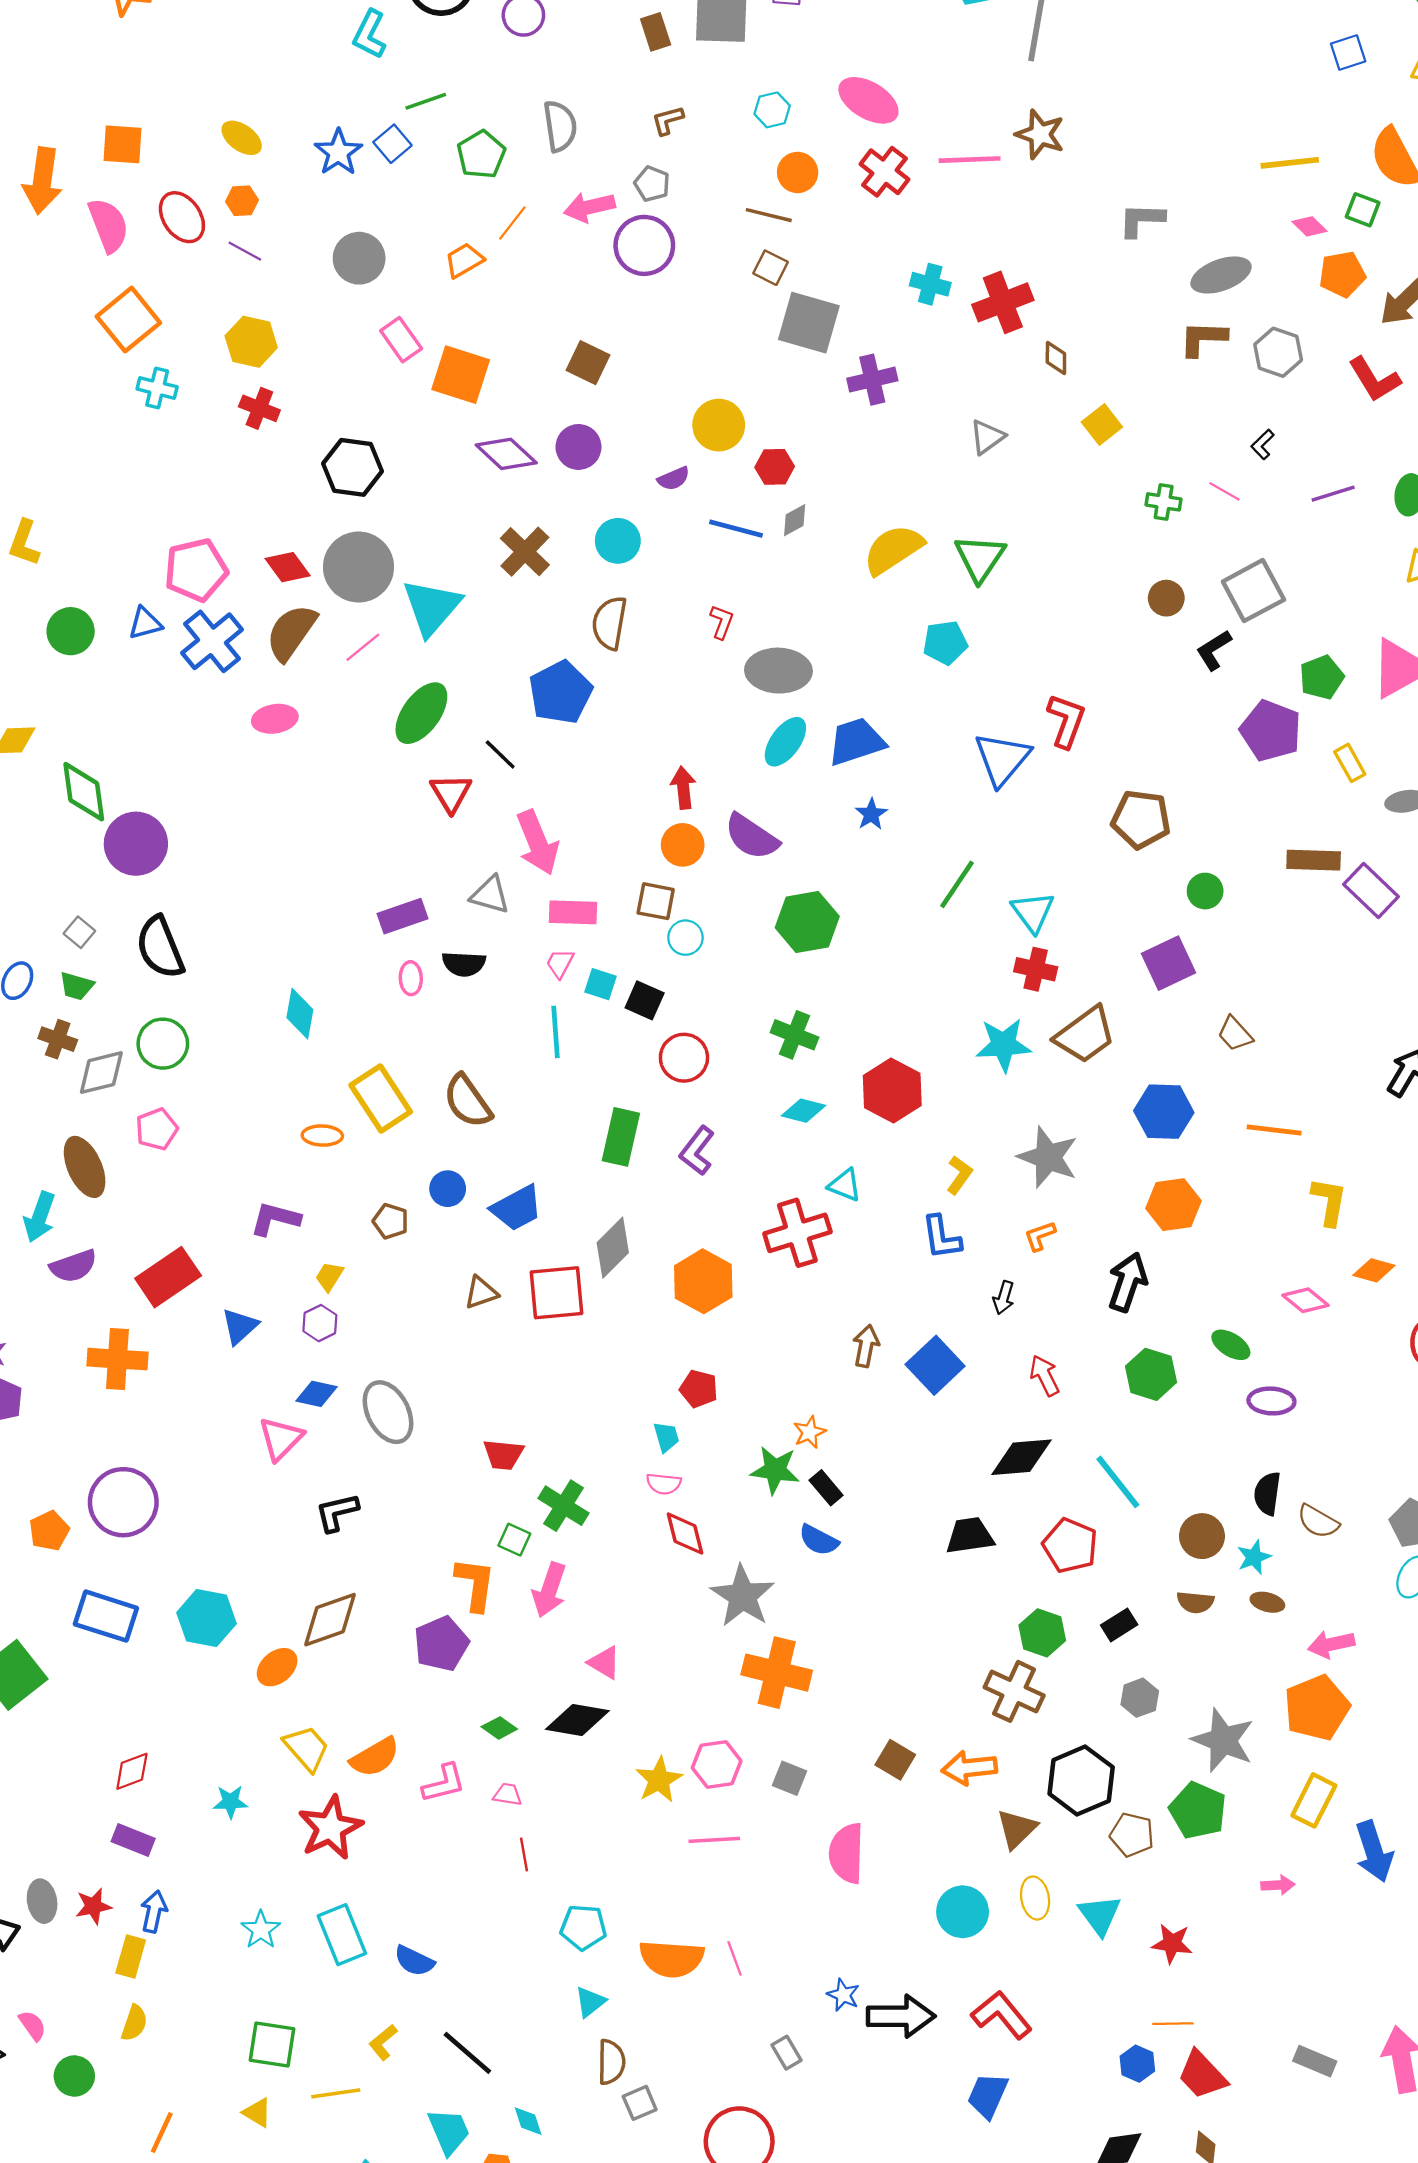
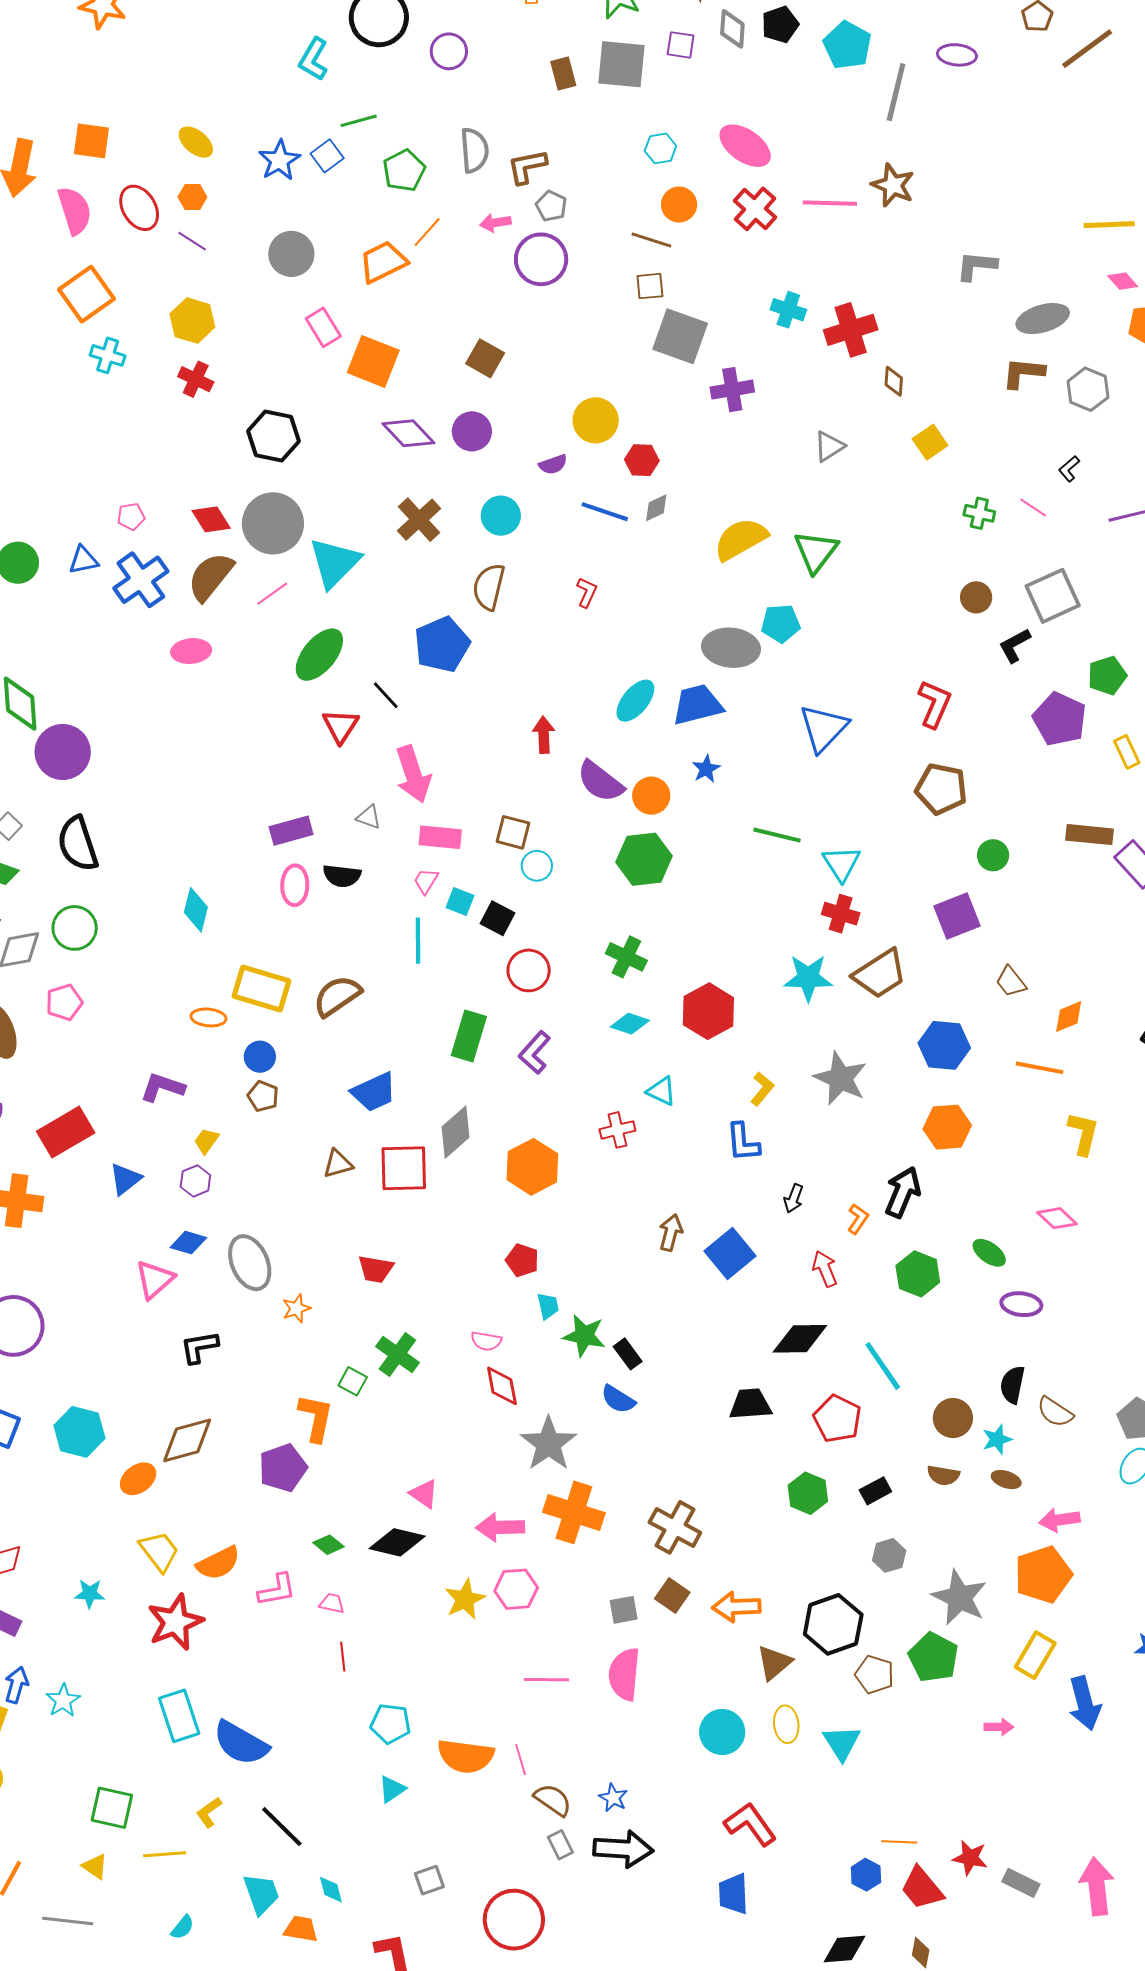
brown L-shape: (668, 120) -> (527, 166), moved, size x1.4
pink arrow: (589, 207) -> (495, 223), size x0.7
orange trapezoid: (464, 260) -> (383, 262), size x1.4
brown square: (771, 268) -> (650, 286), turned -36
pink pentagon: (196, 570) -> (131, 517), size x0.5
gray ellipse: (778, 671) -> (731, 648), moved
red L-shape: (1066, 721) -> (935, 704), moved
orange circle: (683, 845) -> (651, 796), moved
green line: (957, 884) -> (777, 835), turned 66
gray triangle: (490, 895) -> (369, 817), size x0.7
pink ellipse: (411, 978) -> (295, 885), size x1.4
yellow rectangle: (381, 1098) -> (262, 989), turned -44
brown semicircle: (468, 1101) -> (337, 996), turned 87
blue circle: (448, 1189) -> (260, 1057), moved
red cross: (797, 1233) -> (617, 1130), size x0.6
orange L-shape: (1040, 1236) -> (858, 1219), moved, turned 140
orange diamond: (1374, 1270) -> (1069, 1016), moved, turned -42
orange star: (809, 1432) -> (296, 1308), moved
cyan trapezoid: (666, 1437) -> (548, 1306), moved
red trapezoid: (503, 1455) -> (376, 1269), moved
pink arrow: (549, 1590) -> (500, 1527), moved, turned 66
brown cross: (1014, 1691) -> (675, 1527), moved
gray square: (789, 1778) -> (624, 1610), moved, turned -36
pink line: (714, 1840) -> (546, 1680), moved
cyan star: (261, 1930) -> (63, 1701), moved
red star: (1172, 1943) -> (970, 1858), moved
blue semicircle: (414, 1961) -> (241, 1743), size x1.6
black arrow: (901, 2016) -> (623, 1849), moved
brown semicircle: (611, 2062) -> (553, 1800), moved, turned -60
blue trapezoid: (988, 2096) -> (733, 1894), turned -30

